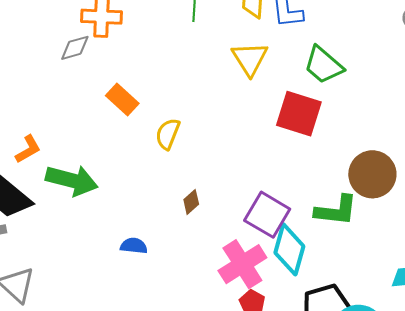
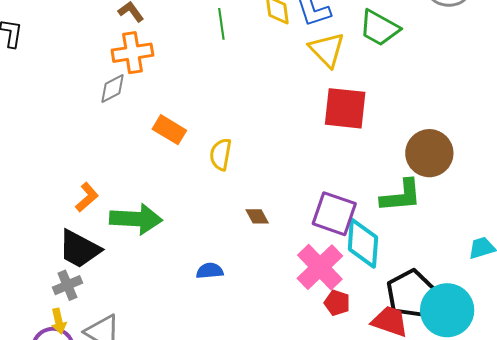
yellow triangle: (250, 59) -> (327, 50), moved
green trapezoid: (324, 65) -> (379, 28), moved
brown diamond: (191, 202) -> (257, 216), turned -65

